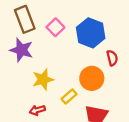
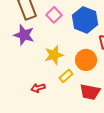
yellow star: (43, 79) -> (54, 55), moved

